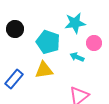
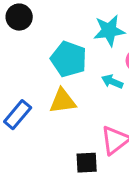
black circle: (15, 29) -> (19, 17), moved

